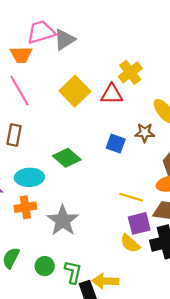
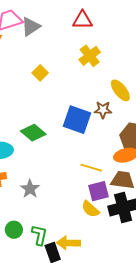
yellow square: (75, 91) -> (40, 73), size x0.6
red triangle: (112, 94) -> (82, 20), moved
blue square: (116, 144) -> (77, 120), size x1.6
gray star: (63, 220) -> (30, 189), size x0.7

